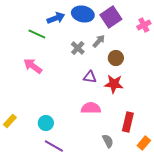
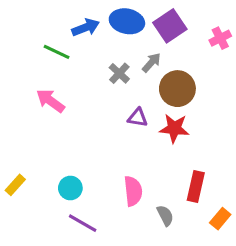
brown circle: (116, 58) -> (177, 89), size x1.5
pink semicircle: (91, 108) -> (133, 191), moved, turned 84

